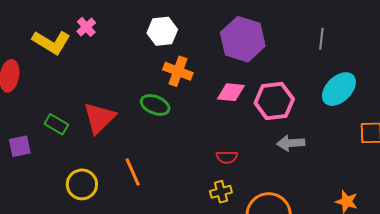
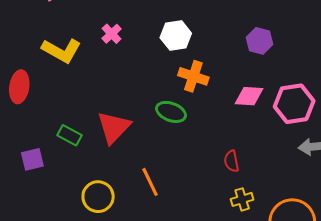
pink cross: (86, 27) -> (112, 34), moved
purple hexagon: (243, 39) -> (259, 41), size x0.6
red semicircle: (227, 157) -> (232, 161), moved, turned 80

